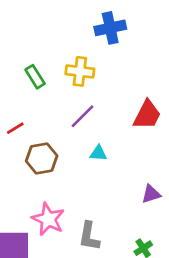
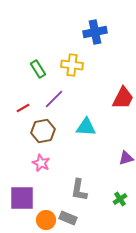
purple line: (83, 116) -> (54, 99), moved
cyan triangle: (98, 153) -> (86, 127), size x1.5
pink star: (48, 219) -> (41, 163), moved, size x0.7

